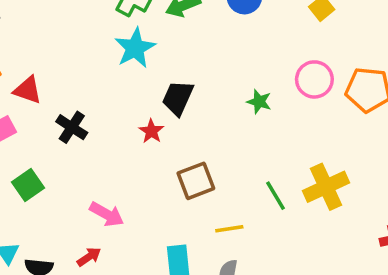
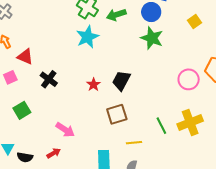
pink circle: (314, 79) -> (189, 79), moved
black trapezoid: (178, 98) -> (121, 81), moved
green star: (259, 102) -> (152, 38), moved, size x1.6

